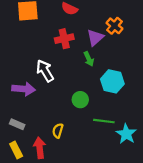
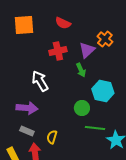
purple arrow: (24, 89) -> (27, 108), moved
green circle: (80, 100) -> (82, 108), moved
gray rectangle: (17, 124) -> (27, 131), moved

